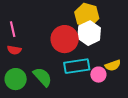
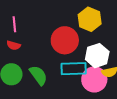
white hexagon: (89, 33) -> (97, 56), moved
pink circle: (98, 75) -> (94, 79), size x1.6

